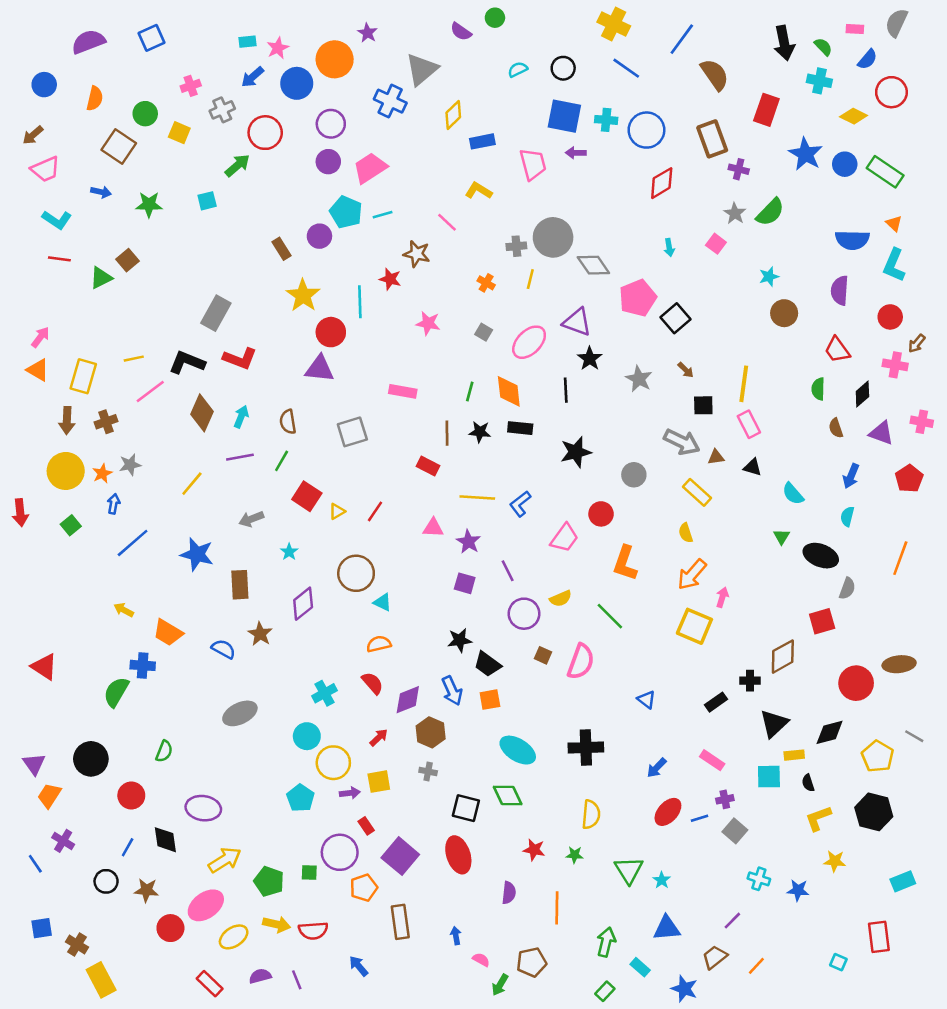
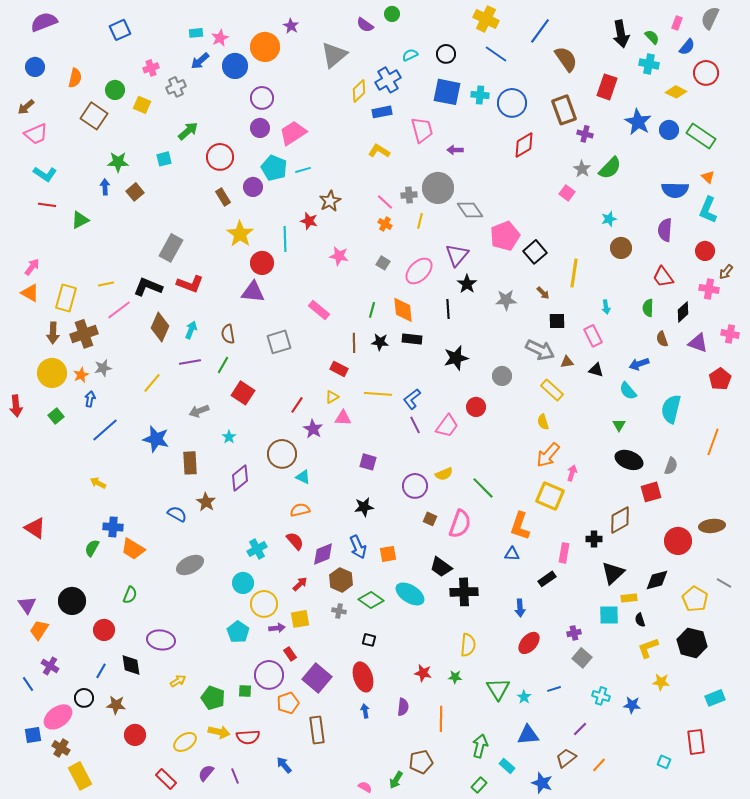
pink rectangle: (855, 29) -> (677, 23), turned -72
purple semicircle: (88, 42) -> (44, 22), moved
blue cross: (390, 101) -> (388, 80), moved, turned 35
red circle: (265, 133) -> (220, 157), moved
purple arrow: (576, 153) -> (455, 150), moved
blue arrow: (101, 192) -> (105, 187), moved, turned -105
pink line: (447, 222) -> (385, 202), moved
cyan arrow: (669, 247) -> (606, 307), moved
brown star: (417, 254) -> (330, 201), turned 30
brown square: (128, 260) -> (135, 192), moved
purple triangle: (577, 322) -> (457, 255), turned 50
gray star: (639, 379) -> (506, 300), turned -30
yellow line: (744, 384) -> (574, 273), moved
pink rectangle: (403, 391) -> (319, 310), turned 30
brown cross: (106, 422) -> (84, 334), size x1.5
blue arrow: (851, 476) -> (639, 364), moved, turned 48
yellow triangle: (337, 511) -> (332, 397), moved
cyan semicircle: (847, 516) -> (671, 409), size x1.8
purple star: (468, 542) -> (313, 429), moved
black ellipse: (821, 556) -> (629, 460), moved
orange L-shape: (625, 563) -> (520, 526), moved
purple line: (508, 571) -> (415, 425), moved
orange trapezoid: (168, 633) -> (133, 549), moved
black trapezoid: (487, 664) -> (441, 567), moved
green semicircle: (116, 692) -> (92, 548), size x0.7
blue triangle: (646, 700) -> (512, 554), turned -35
black rectangle: (716, 702) -> (547, 579), moved
pink rectangle: (712, 760) -> (564, 553), moved, turned 66
blue arrow: (657, 768) -> (520, 608), turned -48
green diamond: (508, 796) -> (371, 600), moved, turned -30
black square: (466, 808) -> (369, 640), size x0.6
blue line: (700, 818) -> (554, 689), moved
yellow arrow: (225, 860) -> (178, 681), size x0.6
pink ellipse: (206, 905) -> (58, 717), moved
blue arrow: (456, 936) -> (365, 711), moved
pink semicircle: (481, 960) -> (365, 787), moved
purple semicircle: (260, 976) -> (206, 773), turned -36

